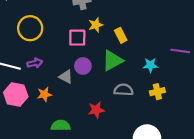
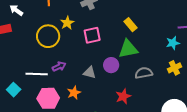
yellow star: (96, 25) -> (67, 23), moved
green triangle: (112, 61) -> (128, 49), turned 30
cyan star: (150, 65) -> (173, 43), moved
purple circle: (83, 66) -> (111, 65), moved

